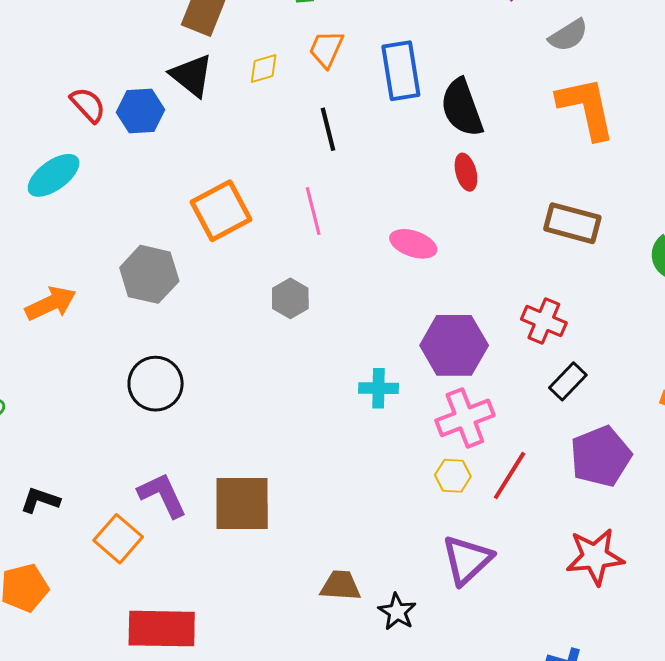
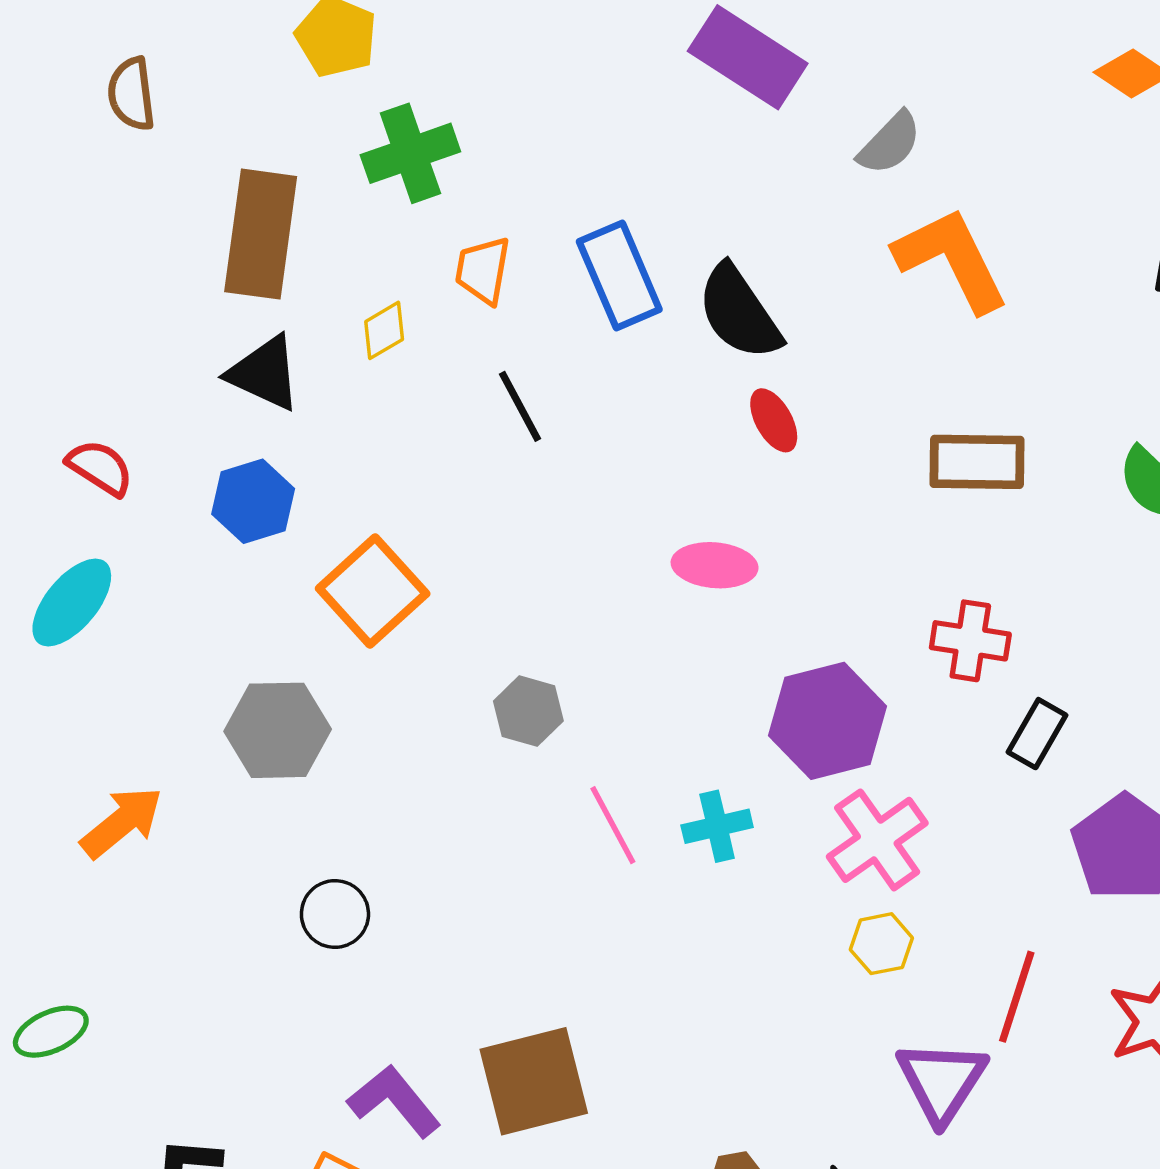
blue hexagon: (141, 111) -> (253, 501), moved
pink line: (313, 211) -> (613, 825), moved
black circle: (156, 384) -> (335, 914), size x0.7
red line: (510, 476) -> (1017, 997), moved

